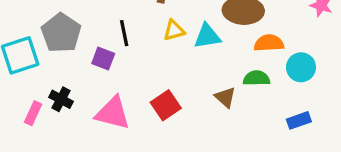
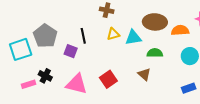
orange semicircle: (269, 43) -> (180, 30), moved
green semicircle: (256, 78) -> (155, 53), moved
pink rectangle: (33, 113) -> (28, 84), turned 48

